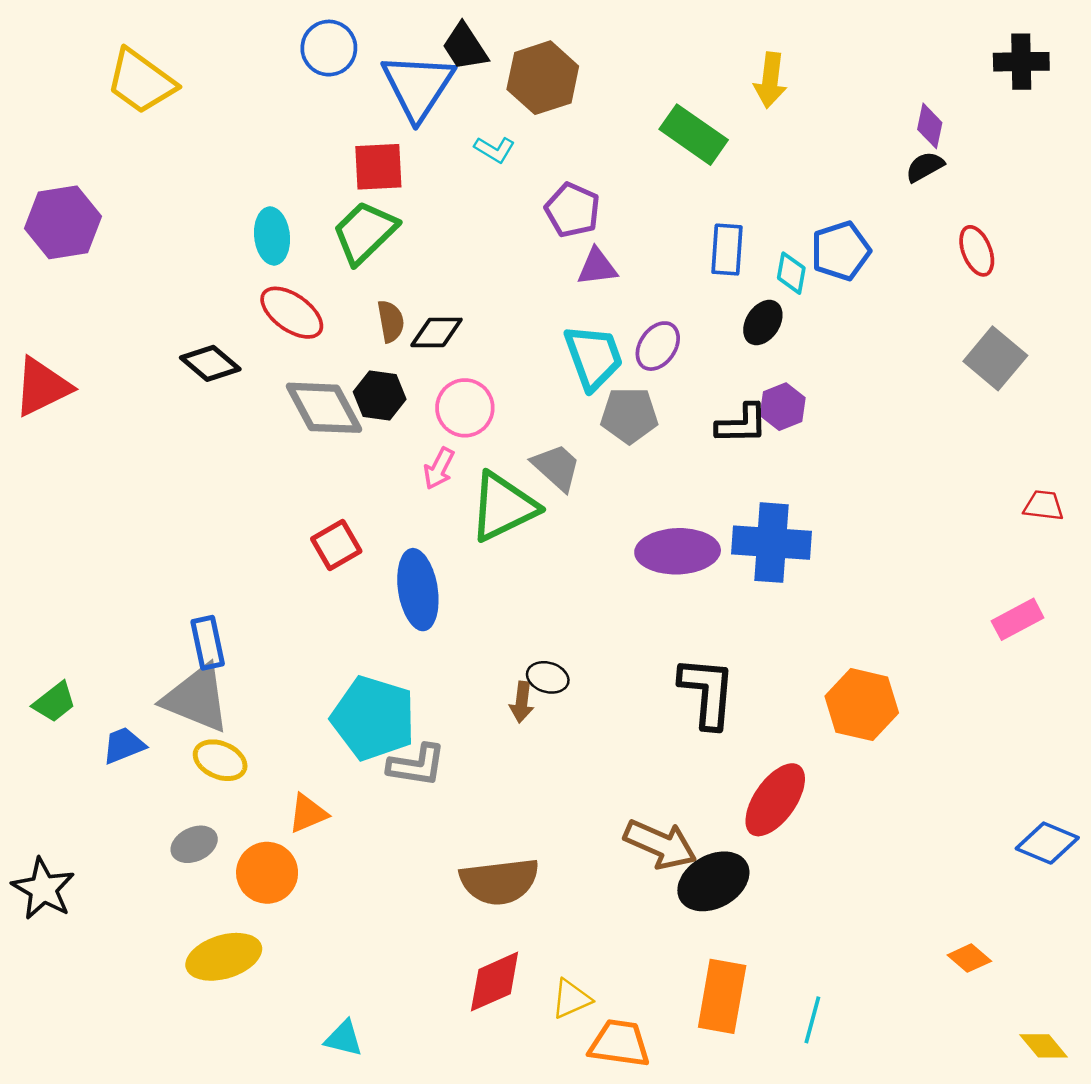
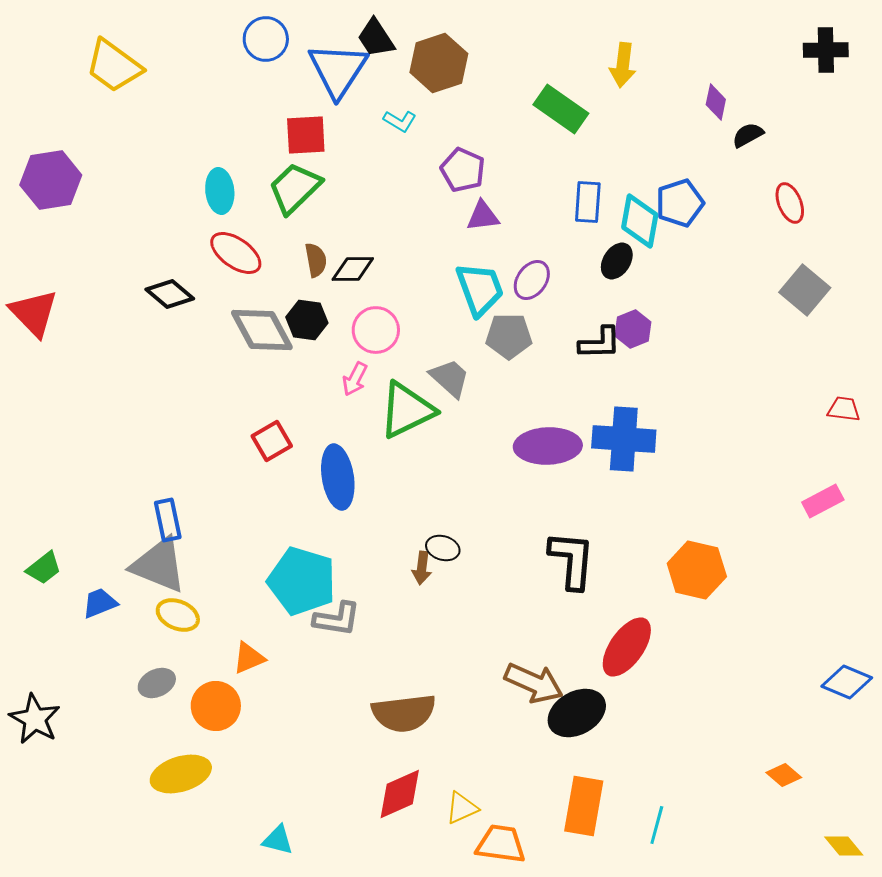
purple diamond: (930, 126) -> (716, 102), moved
cyan diamond: (791, 273) -> (640, 221), size x1.6
red triangle: (42, 387) -> (34, 313), turned -48

